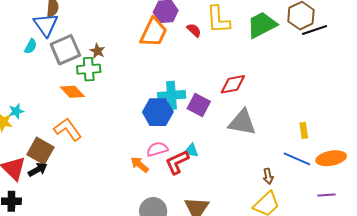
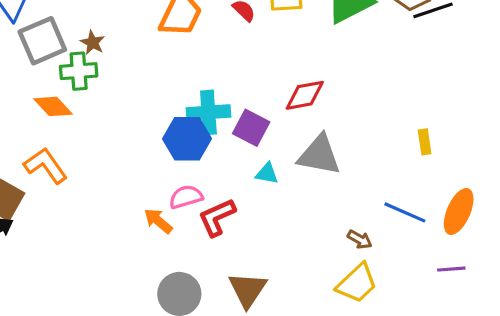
yellow rectangle: (304, 130) -> (425, 142), moved
cyan triangle: (191, 151) -> (267, 173), moved
orange ellipse: (331, 158) -> (459, 211), turned -56
brown arrow: (268, 176) -> (360, 239), turned -49

